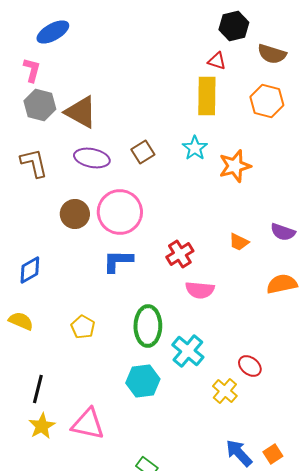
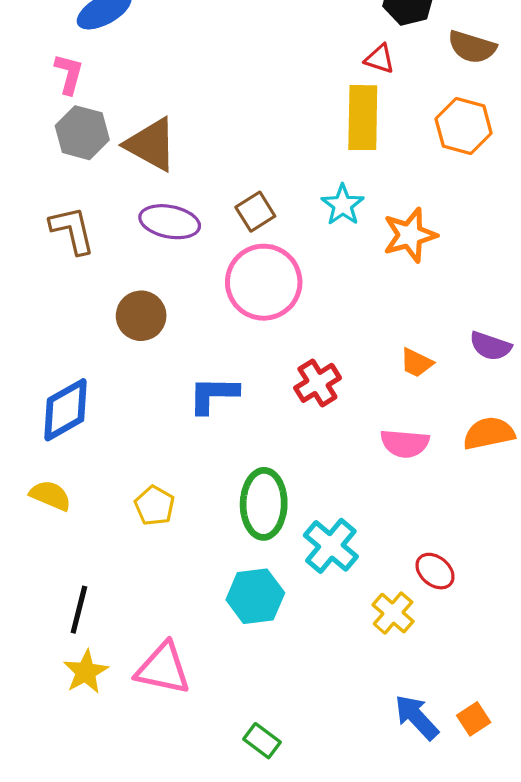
pink circle: (120, 212) -> (264, 282), moved
blue diamond: (30, 270) -> (65, 410), size x1.4
pink semicircle: (200, 290) -> (405, 443), moved

